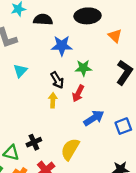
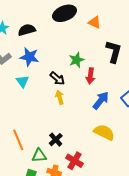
blue star: (62, 46) -> (29, 57), moved, turned 30
red arrow: (78, 93) -> (90, 76), moved
yellow semicircle: (70, 149) -> (104, 132), moved, turned 105

